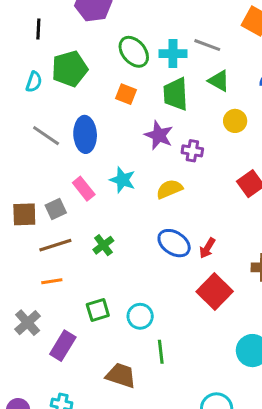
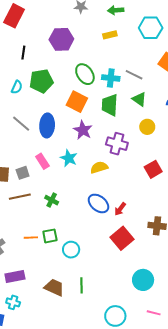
orange square: (126, 94) -> (77, 102), size x1.5
purple star: (159, 135) -> (83, 130), moved
purple cross: (192, 151) -> (117, 144), size x1.5
green cross: (103, 245) -> (52, 200), turned -32
orange line: (52, 281) -> (31, 238), moved
green square: (98, 310) -> (50, 236), moved
purple rectangle: (63, 346) -> (15, 277), moved, turned 42
green line: (161, 352) -> (81, 285), moved

